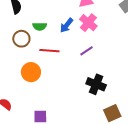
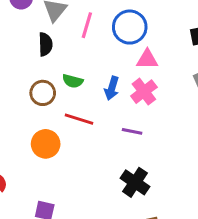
blue arrow: (67, 25) -> (112, 88), turned -35
purple line: (87, 51) -> (132, 131), turned 32

